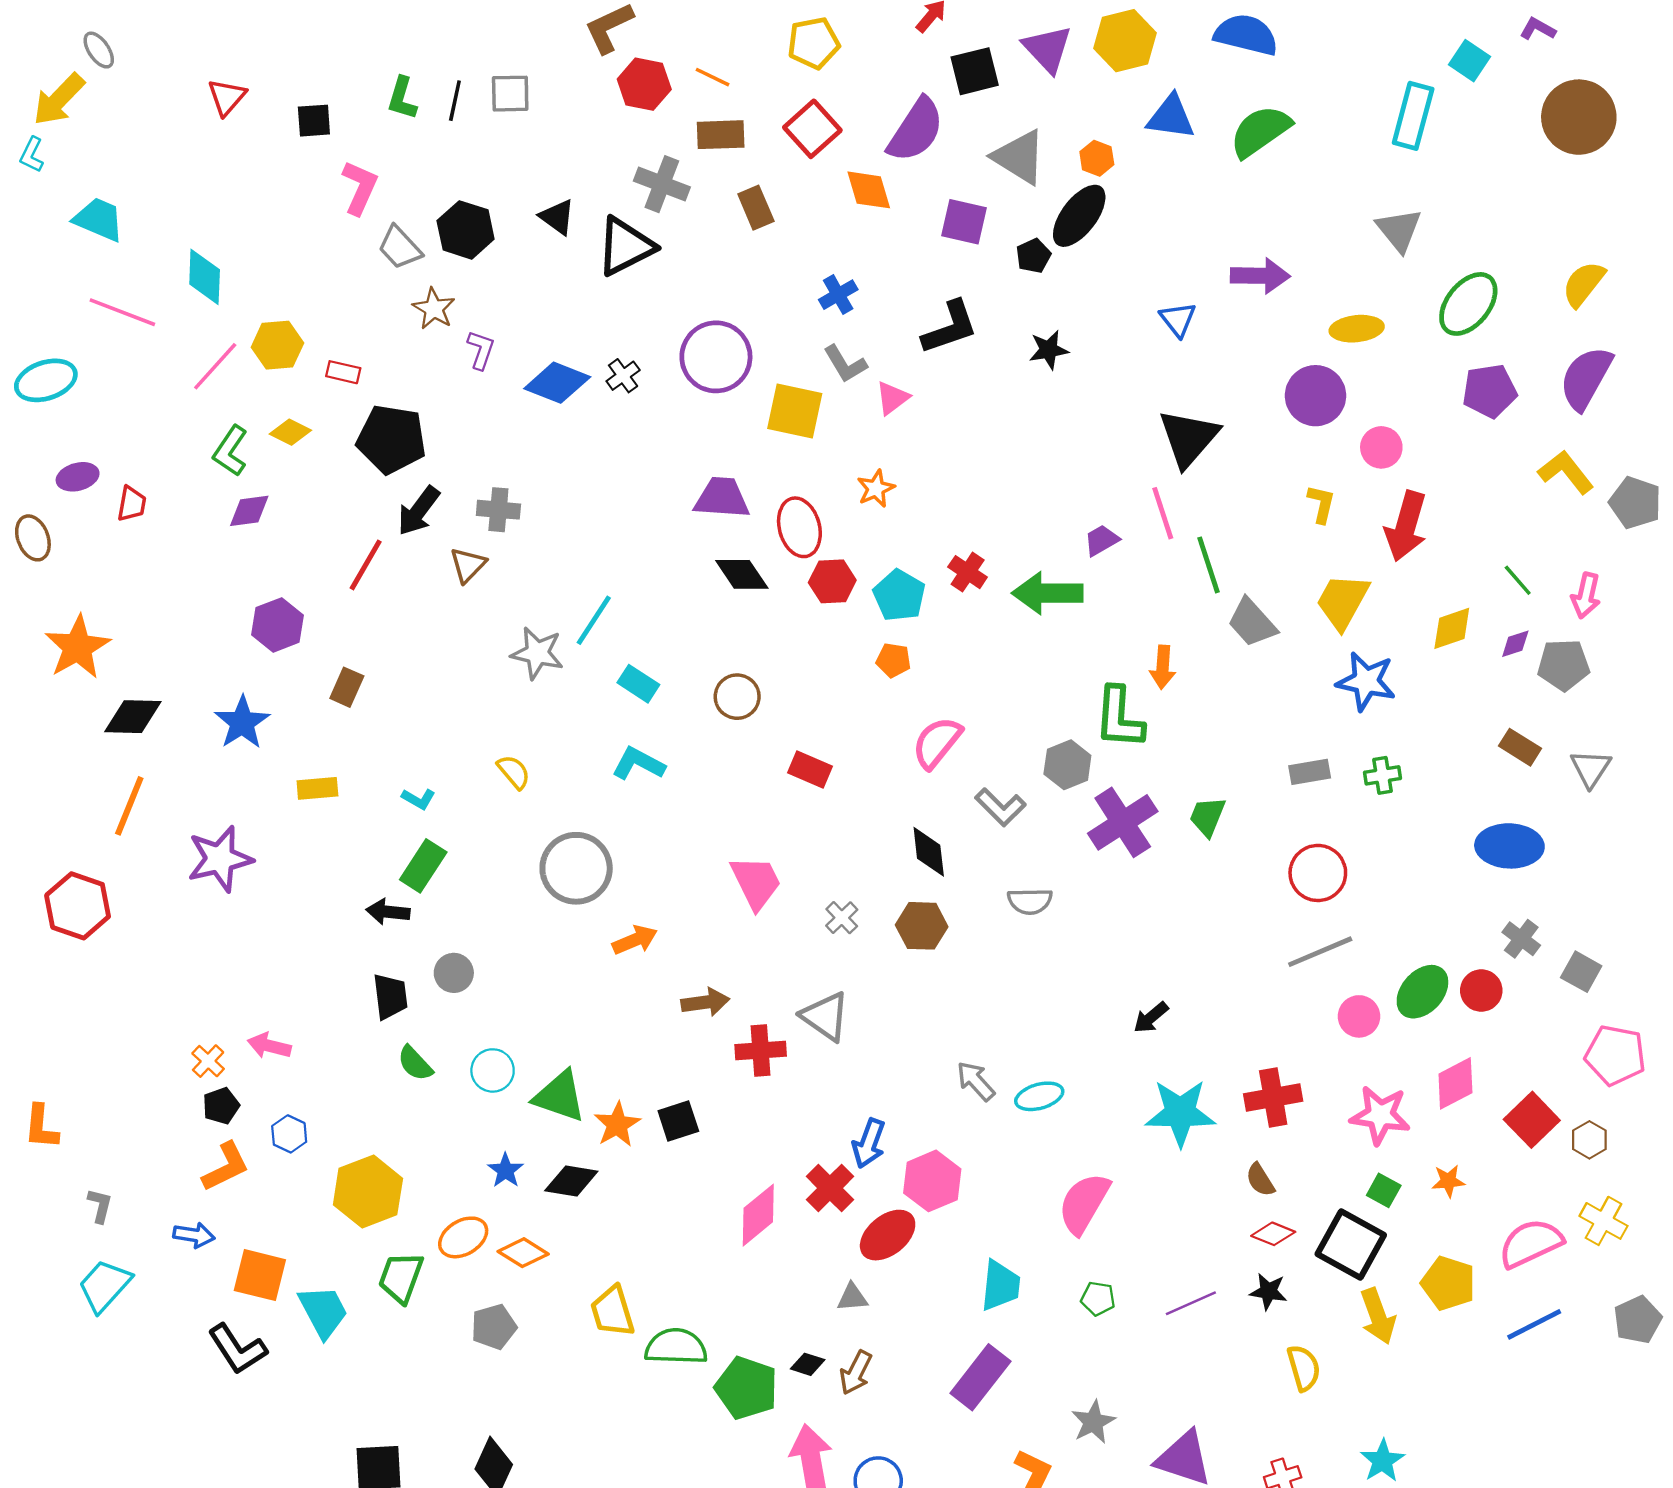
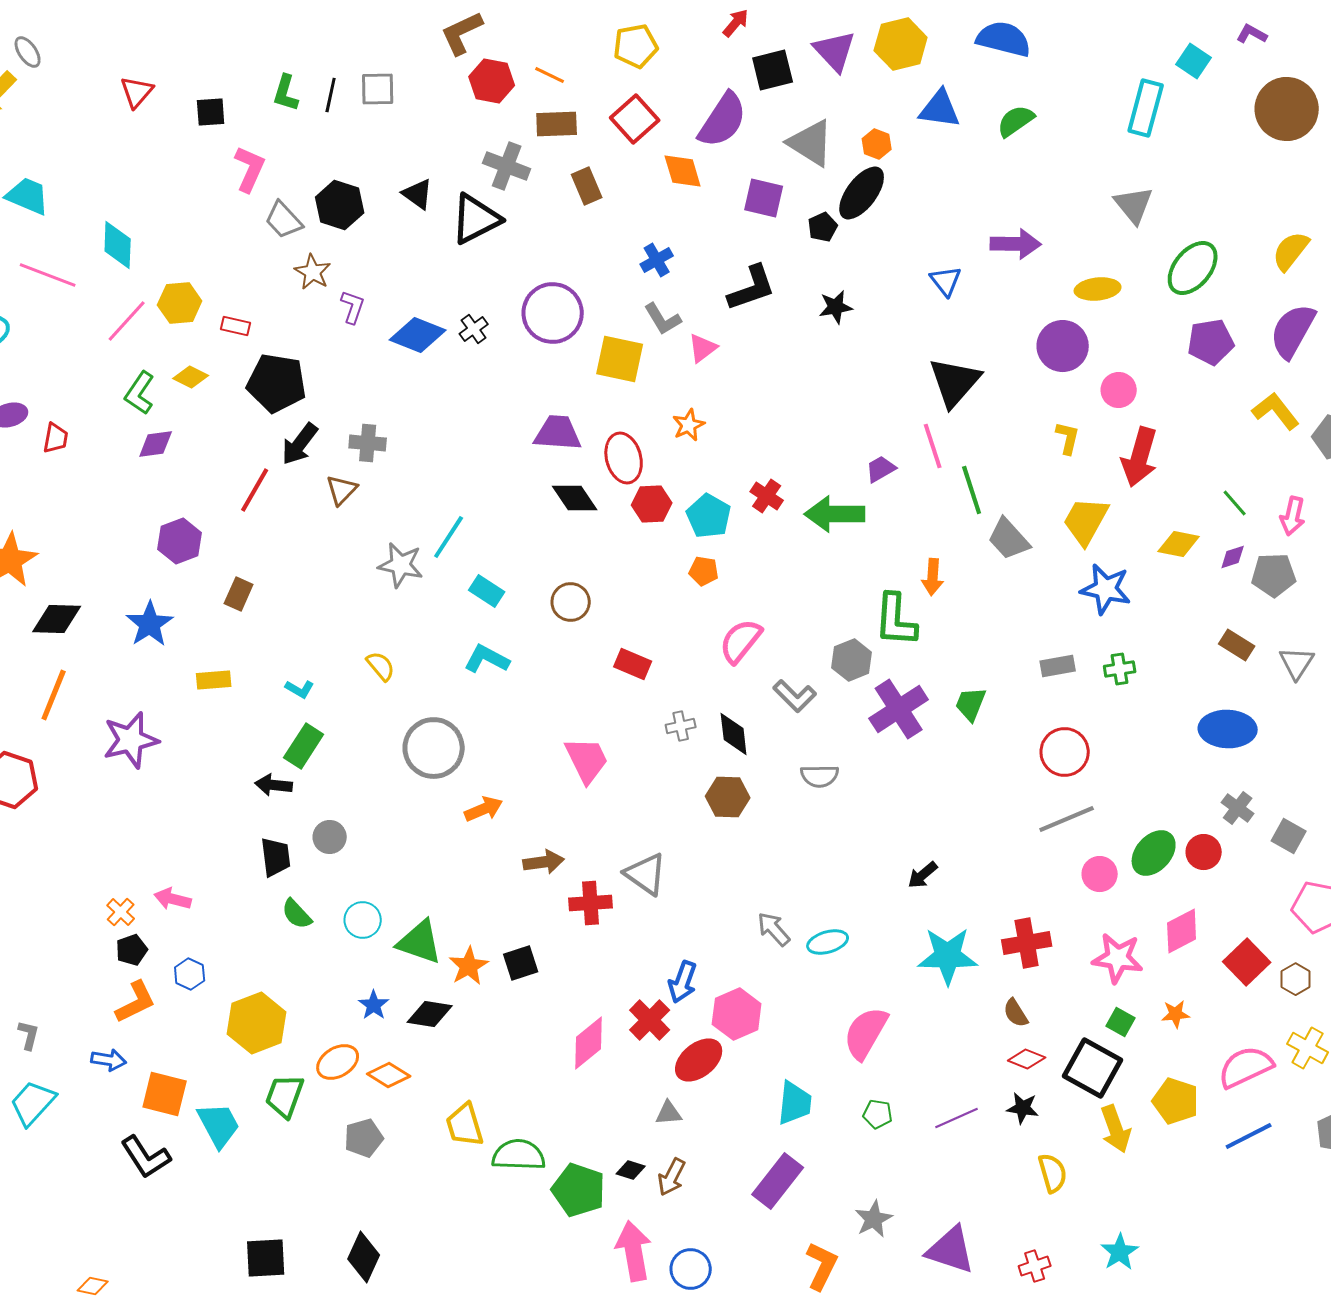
green semicircle: (1260, 131) -> (1016, 121), size x0.7
yellow diamond: (1452, 628) -> (1179, 544), turned 30
gray cross: (842, 918) -> (681, 726), moved, turned 32

